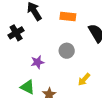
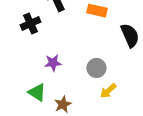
gray circle: (67, 51) -> (96, 68), moved

